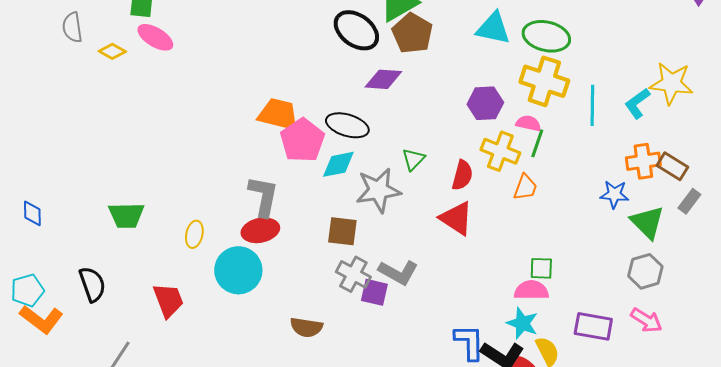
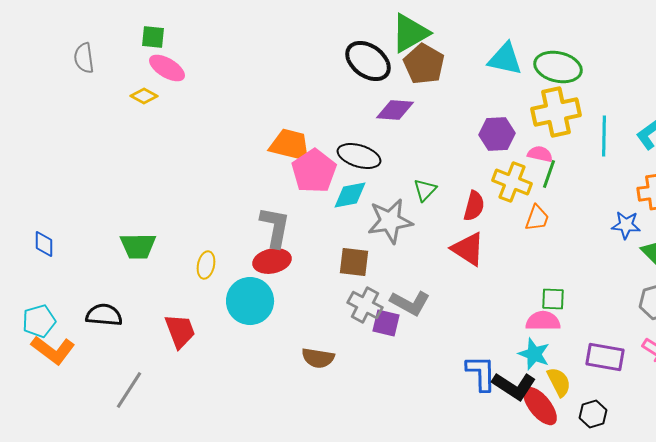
yellow diamond: (112, 51) -> (144, 96), moved
yellow cross: (544, 81) -> (556, 112), turned -30
black semicircle: (92, 284) -> (104, 315), turned -66

